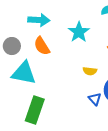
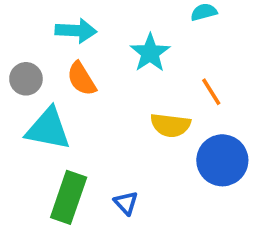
yellow semicircle: (90, 71) -> (170, 125), size x1.5
blue triangle: (95, 99) -> (126, 203), moved

